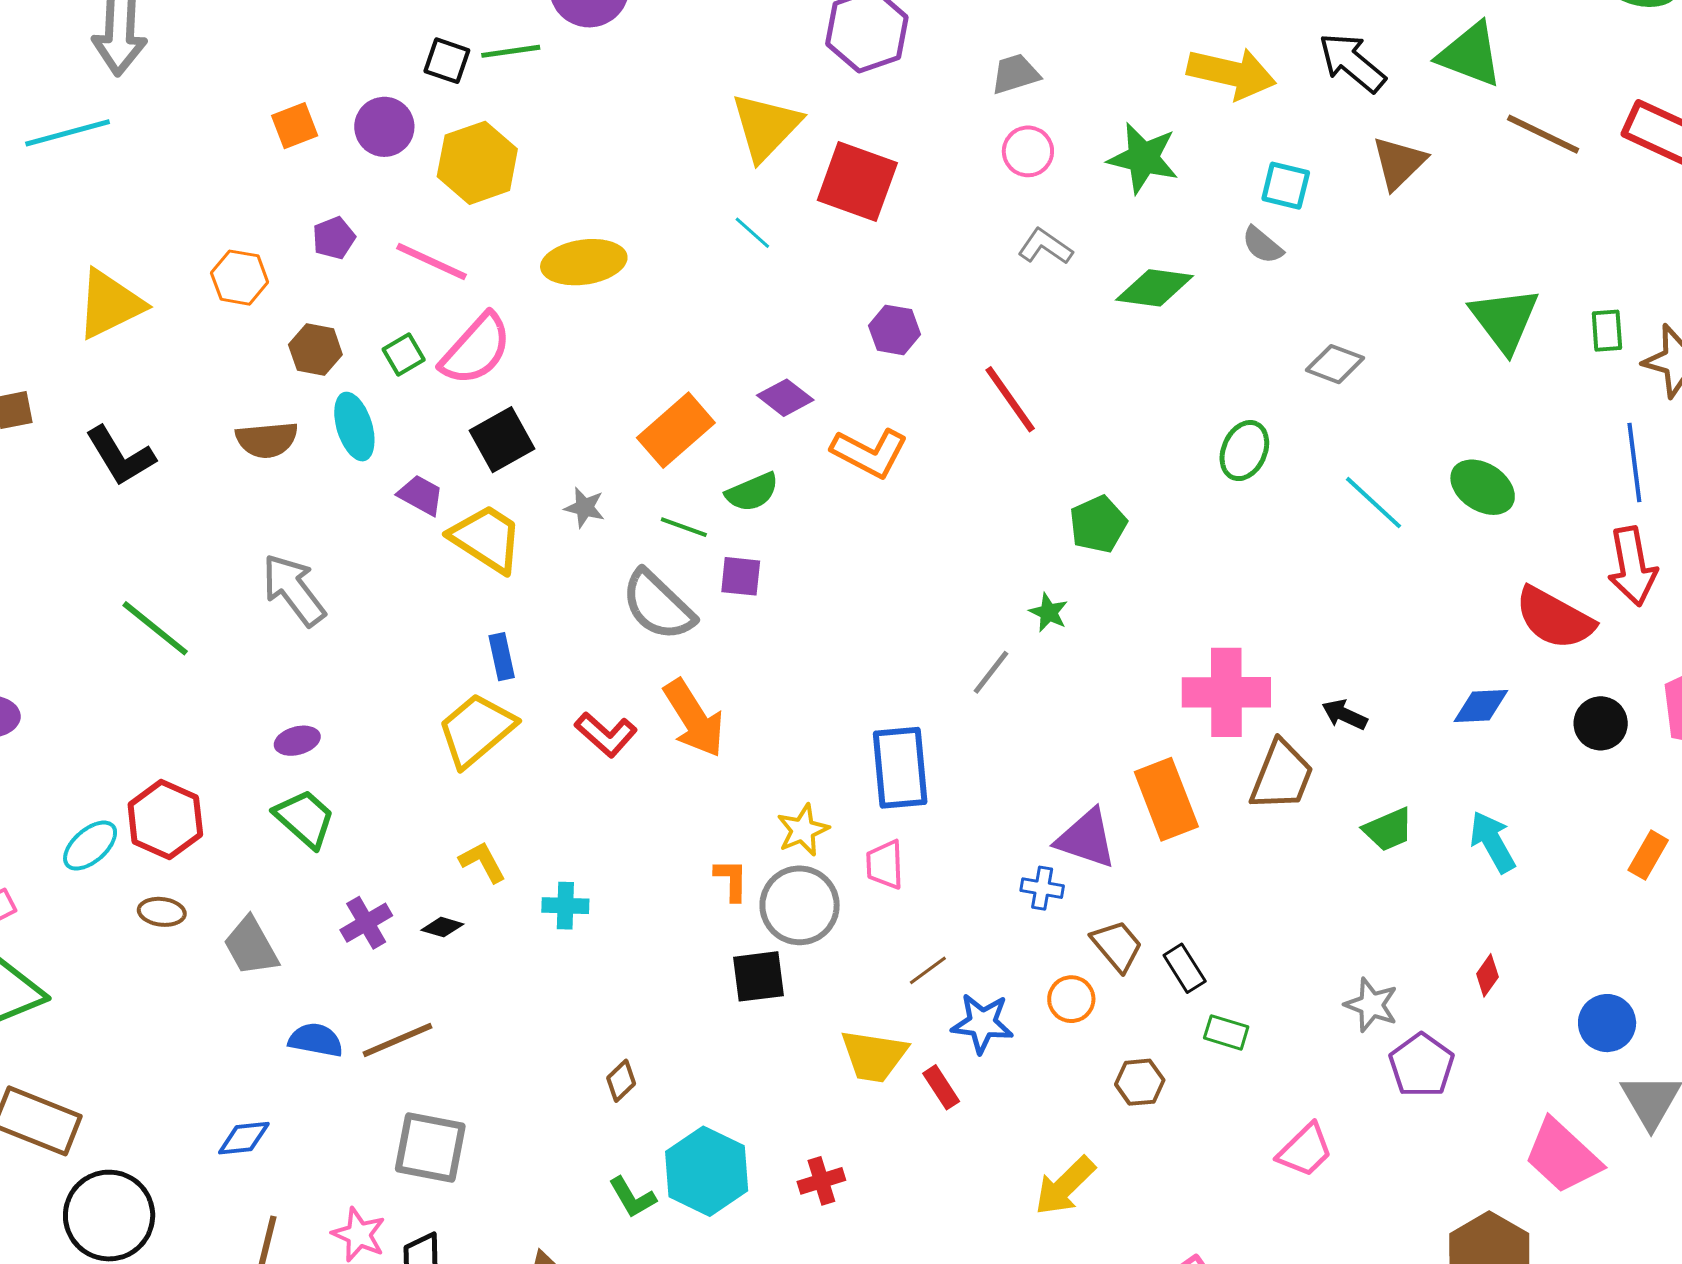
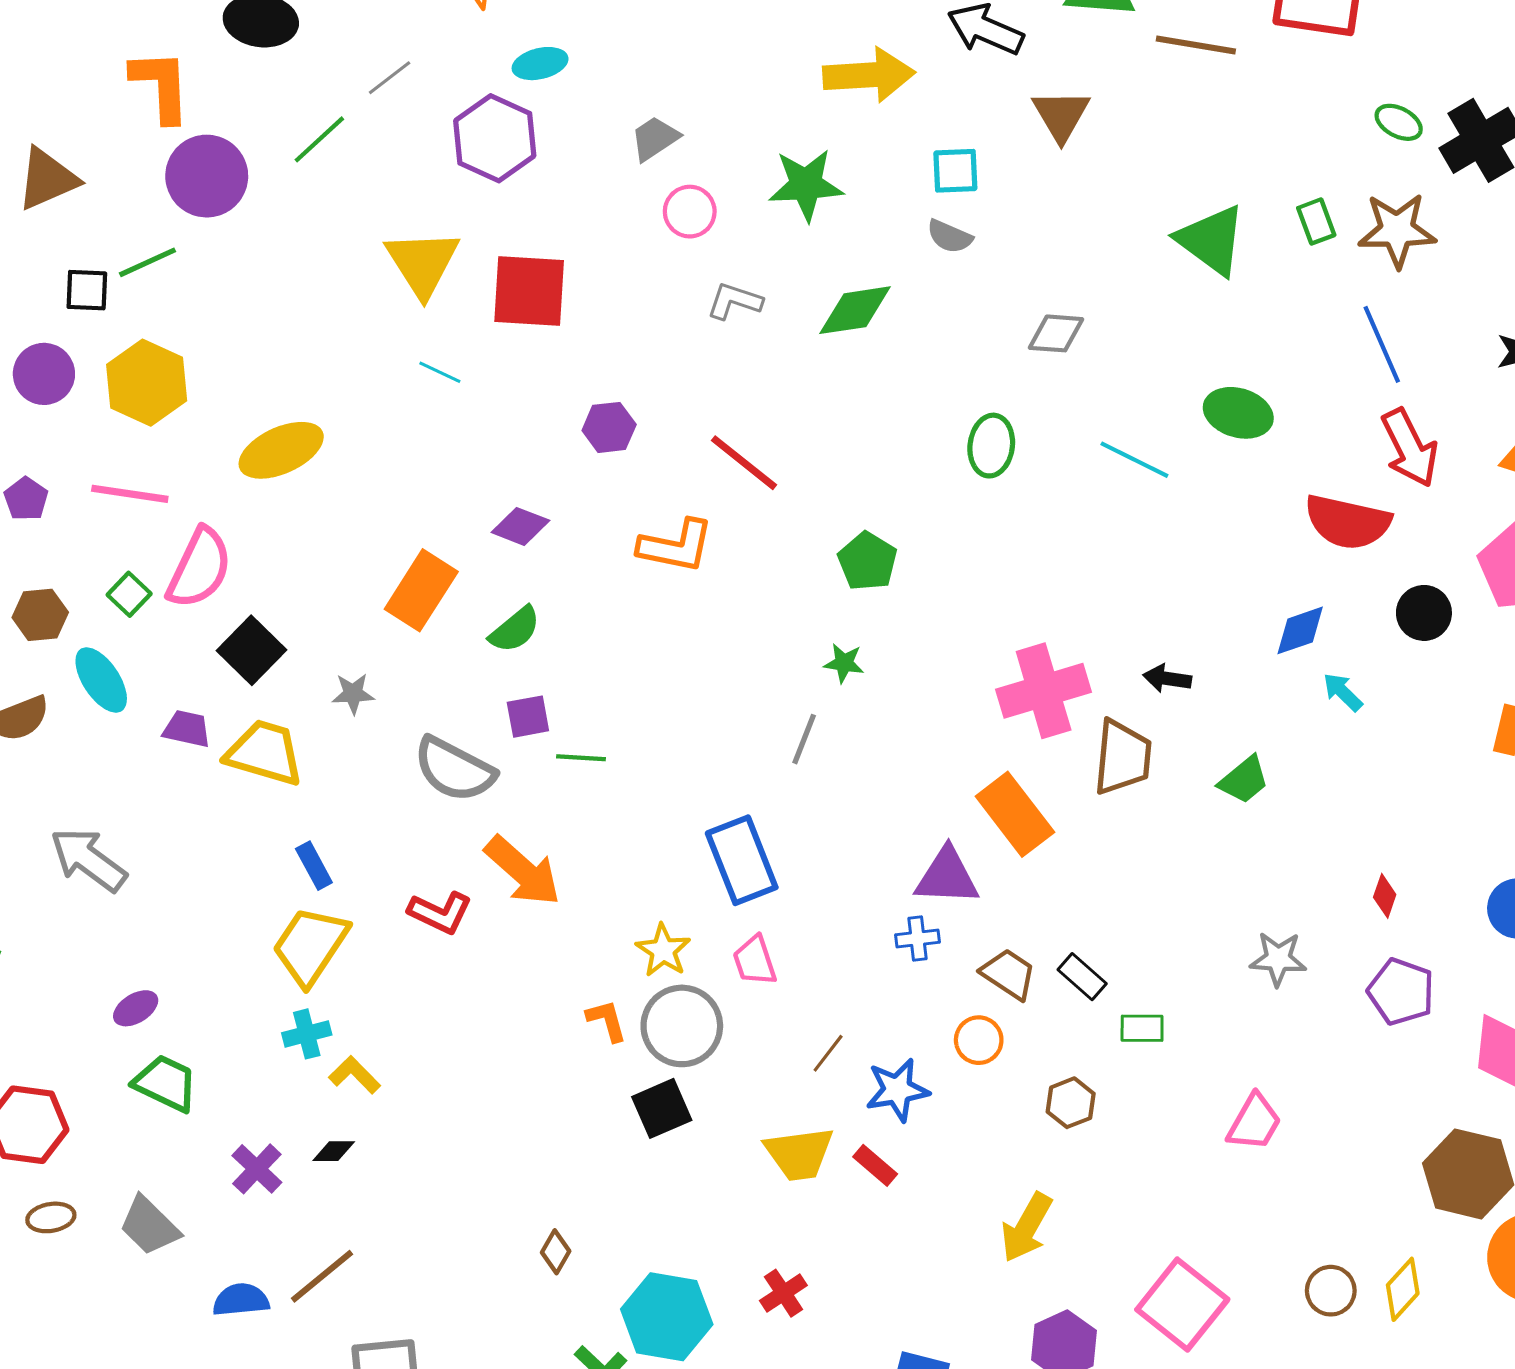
orange L-shape: (870, 453) -> (676, 546), moved
green line: (684, 527) -> (581, 758), moved
cyan arrow: (1493, 842) -> (1343, 692), moved, size x0.7
cyan cross: (565, 906) -> (307, 1034), moved
purple pentagon: (1422, 1065) -> (1401, 992), moved

